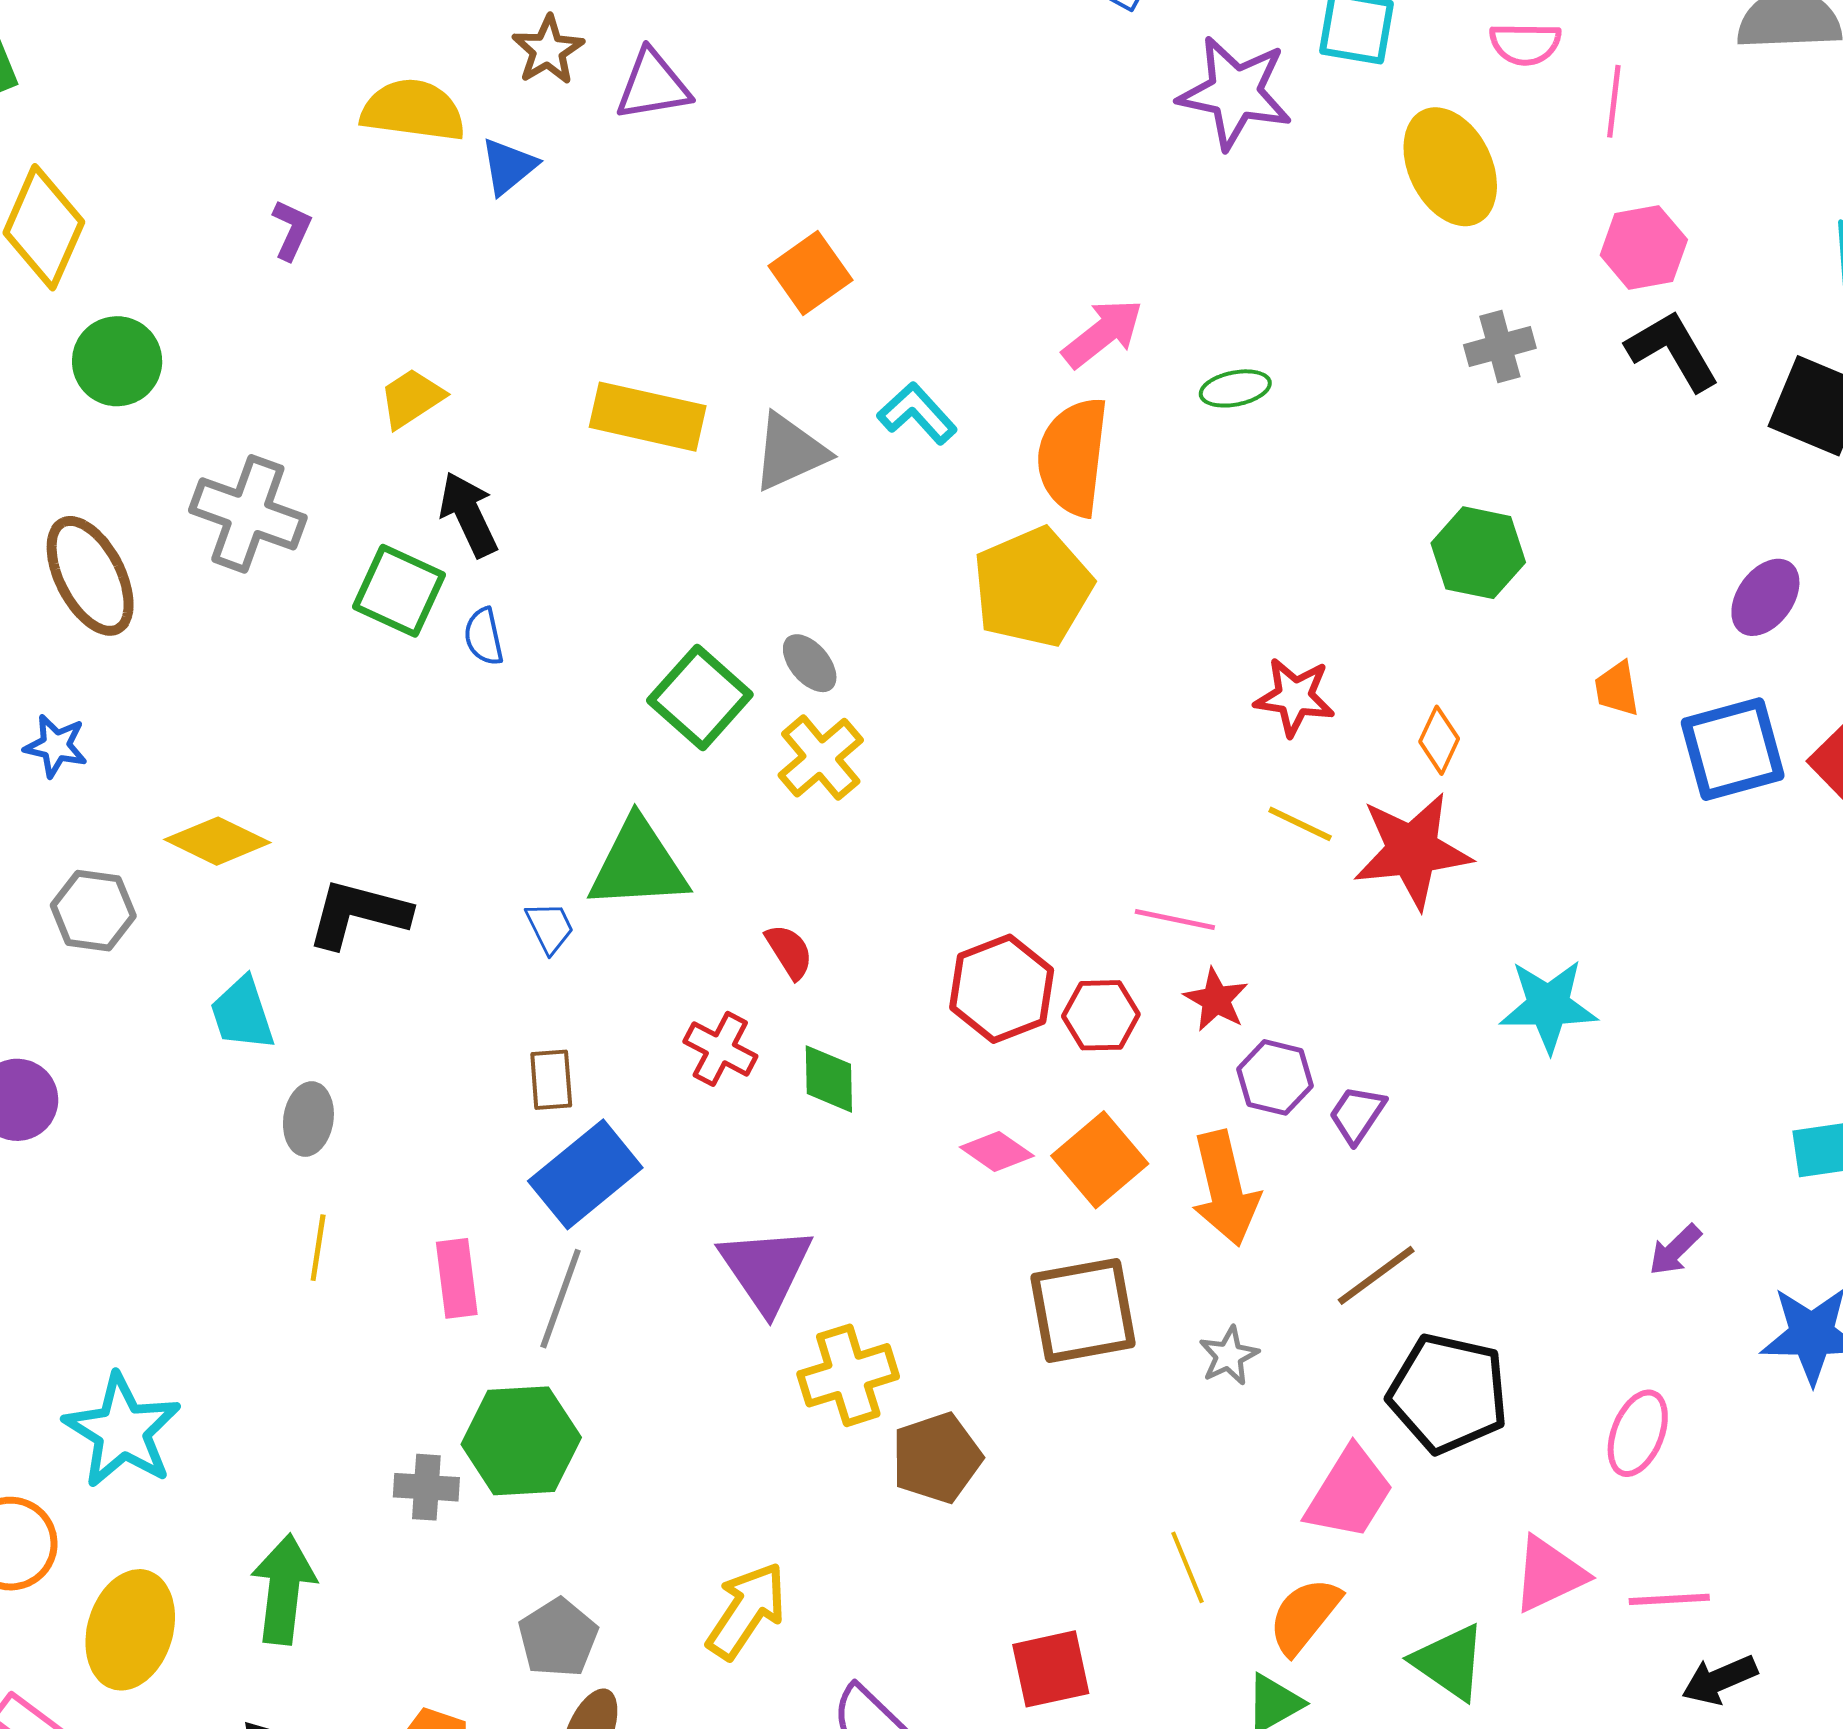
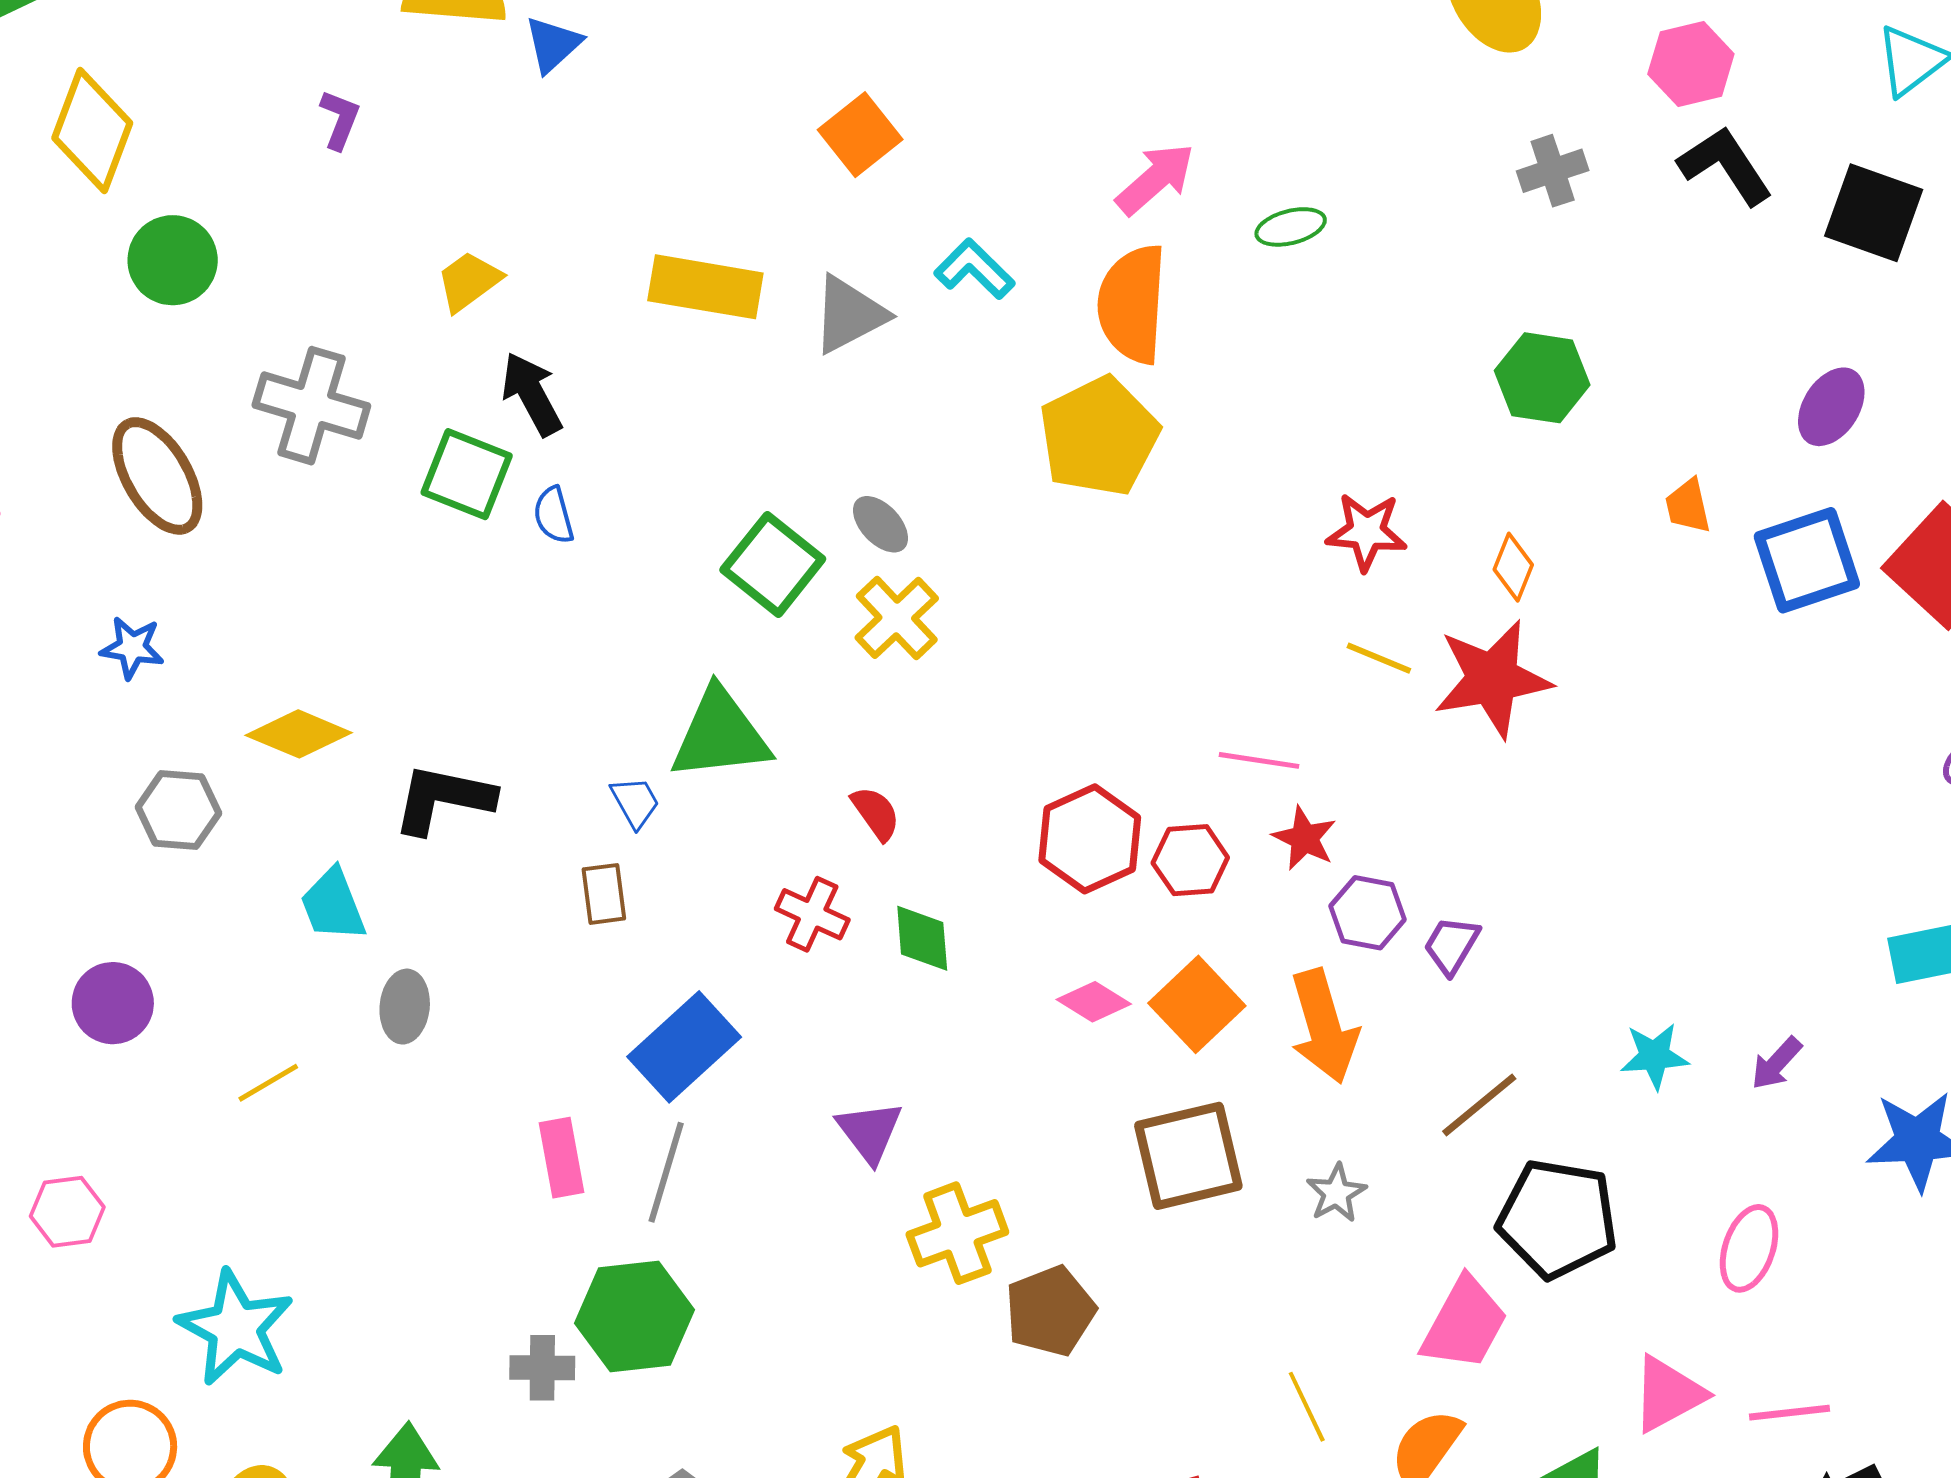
cyan star: (1548, 1006) -> (1654, 1056), moved, size x0.7
brown rectangle: (551, 1080) -> (604, 894), moved
yellow line: (318, 1248) -> (268, 1083), moved, turned 54
purple triangle: (766, 1269) -> (870, 1132), size x0.7

